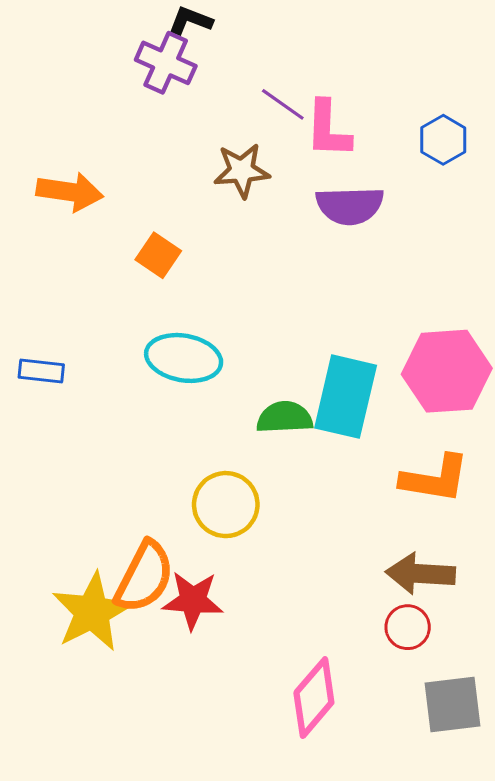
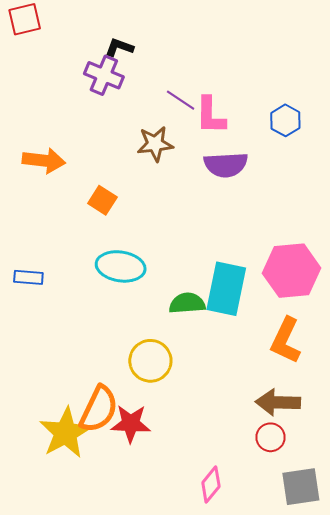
orange L-shape: (435, 479) -> (286, 340), turned 108
pink diamond: (314, 698) -> (211, 485), size x0.7

